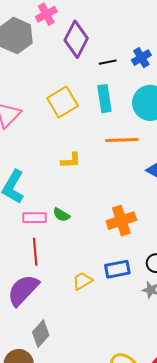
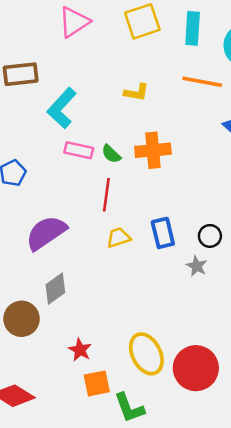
orange cross: (121, 221) -> (153, 150), moved
red line: (35, 252) -> (106, 195), moved
blue rectangle: (117, 269) -> (163, 233), turned 75

